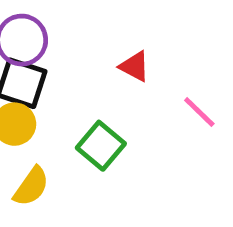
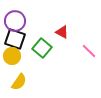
green square: (101, 146) -> (42, 48), moved

